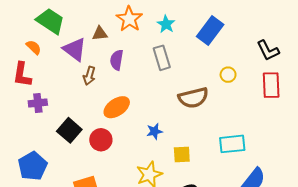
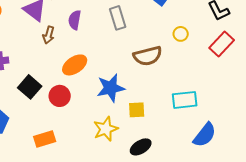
red rectangle: (271, 85) -> (222, 44), turned 45
blue star: (154, 131) -> (111, 88), size x1.8

